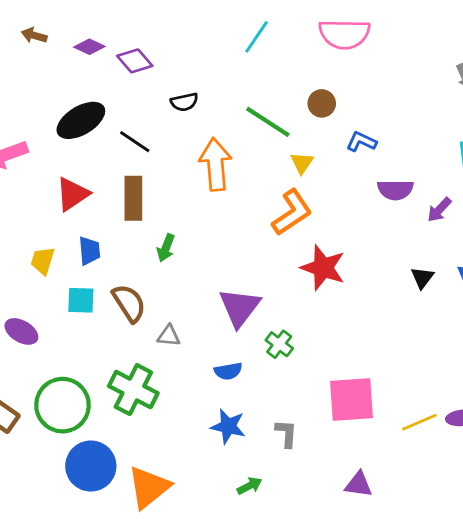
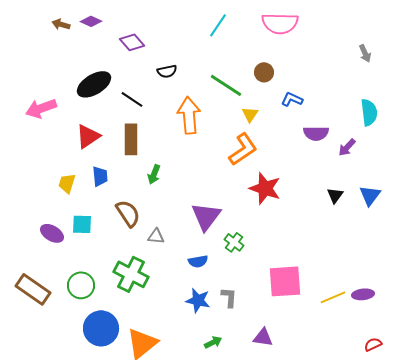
purple diamond: (89, 47) -> (91, 21), moved
cyan square: (81, 300) -> (82, 224), moved
green circle: (62, 405) -> (81, 285), size x0.7
gray L-shape: (286, 433) -> (229, 297), moved
purple triangle: (359, 484) -> (263, 337), moved

